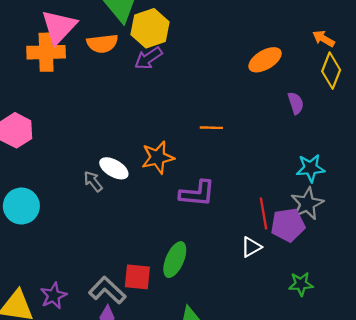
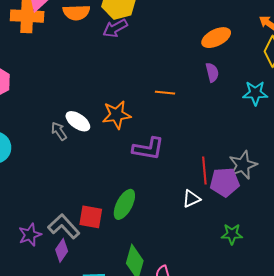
purple semicircle: (296, 103) -> (212, 72), moved
cyan star: (310, 168) -> (255, 93), moved
purple star: (54, 296) -> (30, 235), moved

